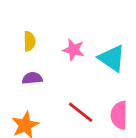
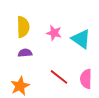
yellow semicircle: (29, 41) -> (23, 27), size x1.5

